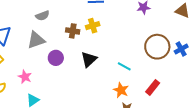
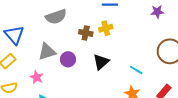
gray semicircle: (42, 16) -> (56, 17), size x1.5
gray triangle: (36, 40) -> (47, 52), moved

